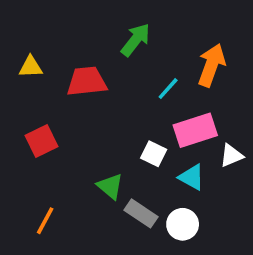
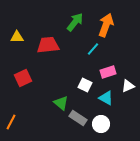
orange arrow: (212, 65) -> (106, 25), moved
pink rectangle: (195, 130) -> (108, 72), size x0.7
orange line: (45, 221) -> (11, 122), moved

